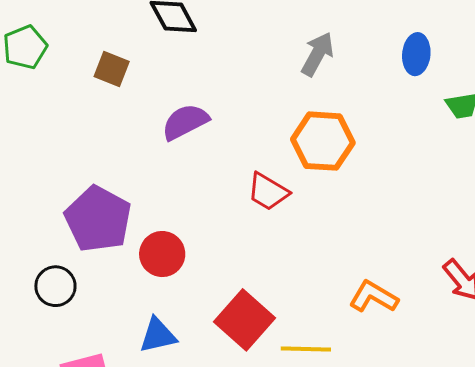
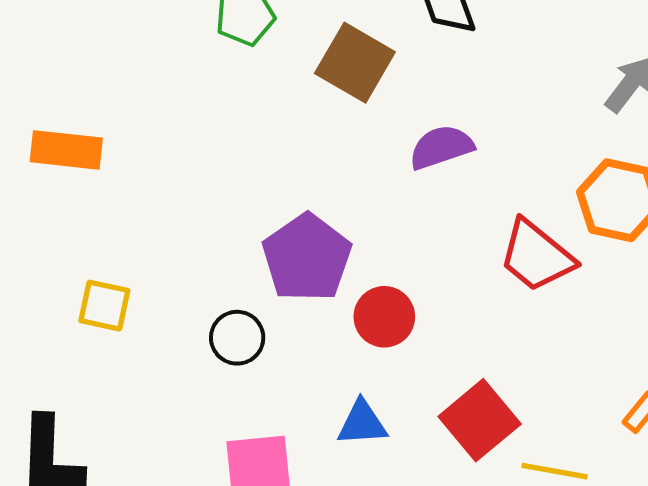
brown square: (112, 69) -> (355, 63), size x1.6
red trapezoid: (268, 192) -> (536, 256), size x1.4

